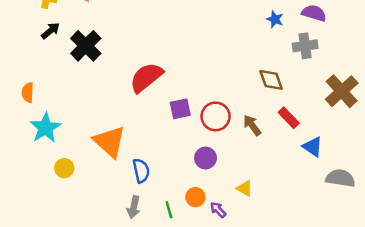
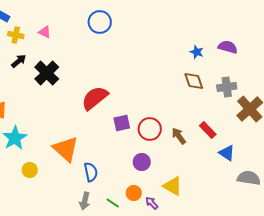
gray cross: (305, 46) -> (227, 87), moved
brown diamond: (271, 80) -> (194, 81), moved
yellow triangle: (245, 188) -> (173, 186), size x1.5
green line: (169, 210) -> (113, 203), turned -40

